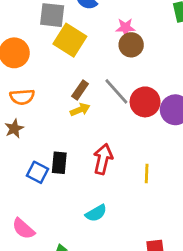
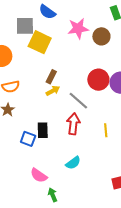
pink star: (125, 28) -> (78, 28), size x1.5
brown circle: (131, 45) -> (101, 36), moved
gray line: (116, 91) -> (78, 101), moved
pink semicircle: (23, 229) -> (39, 175), moved

